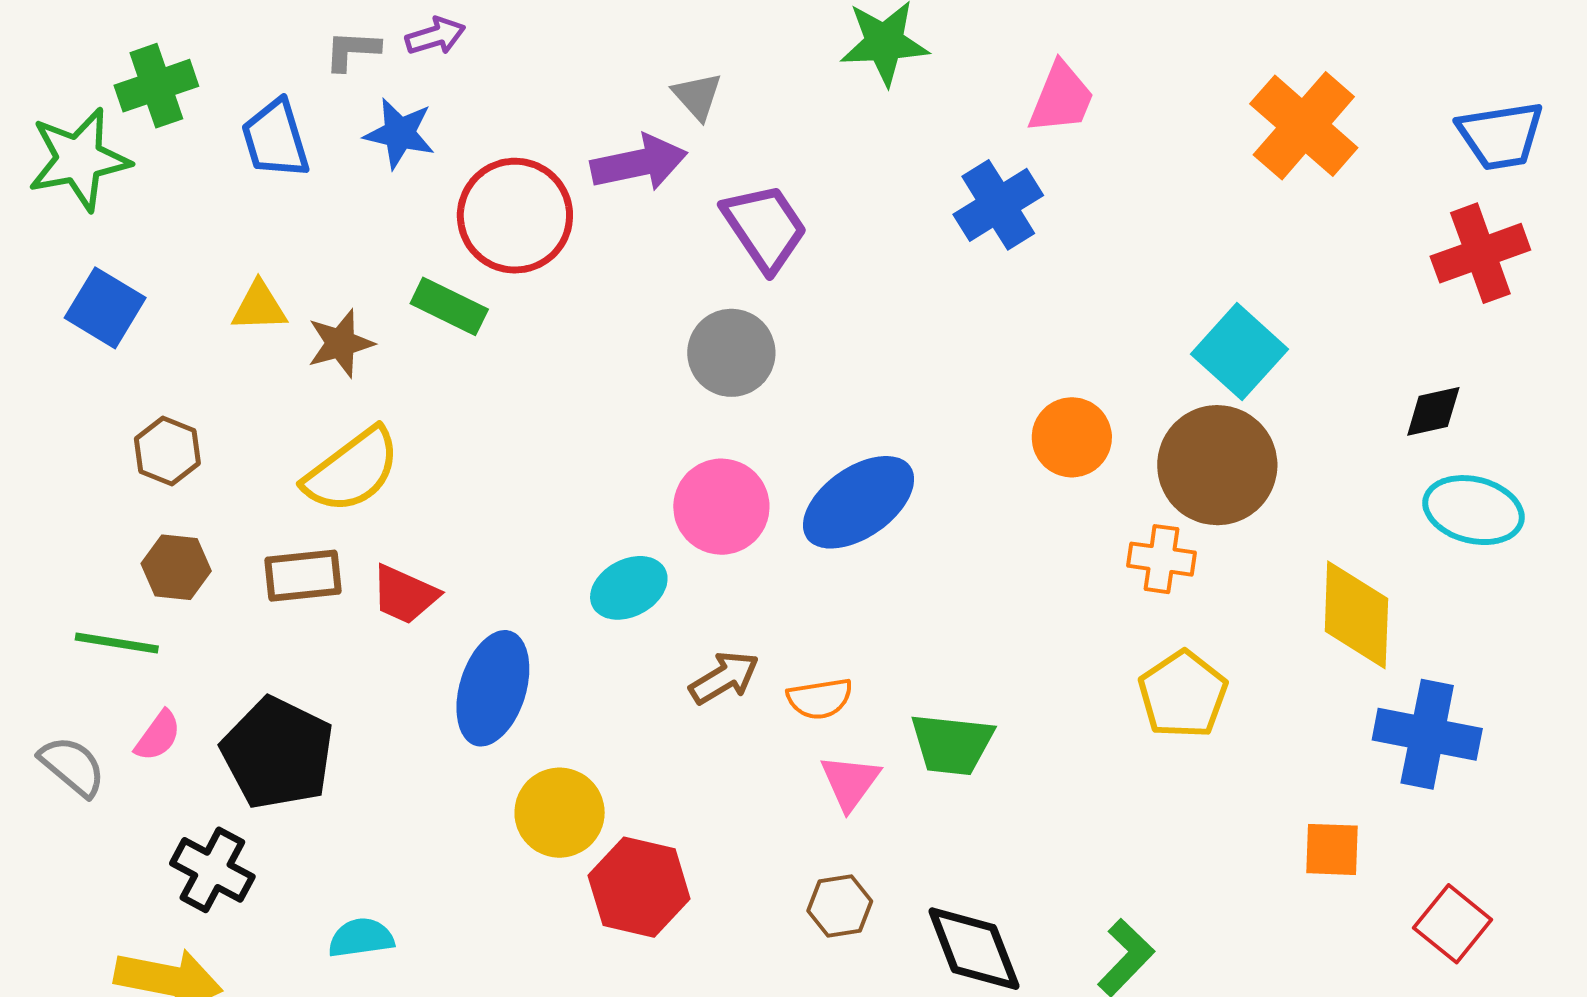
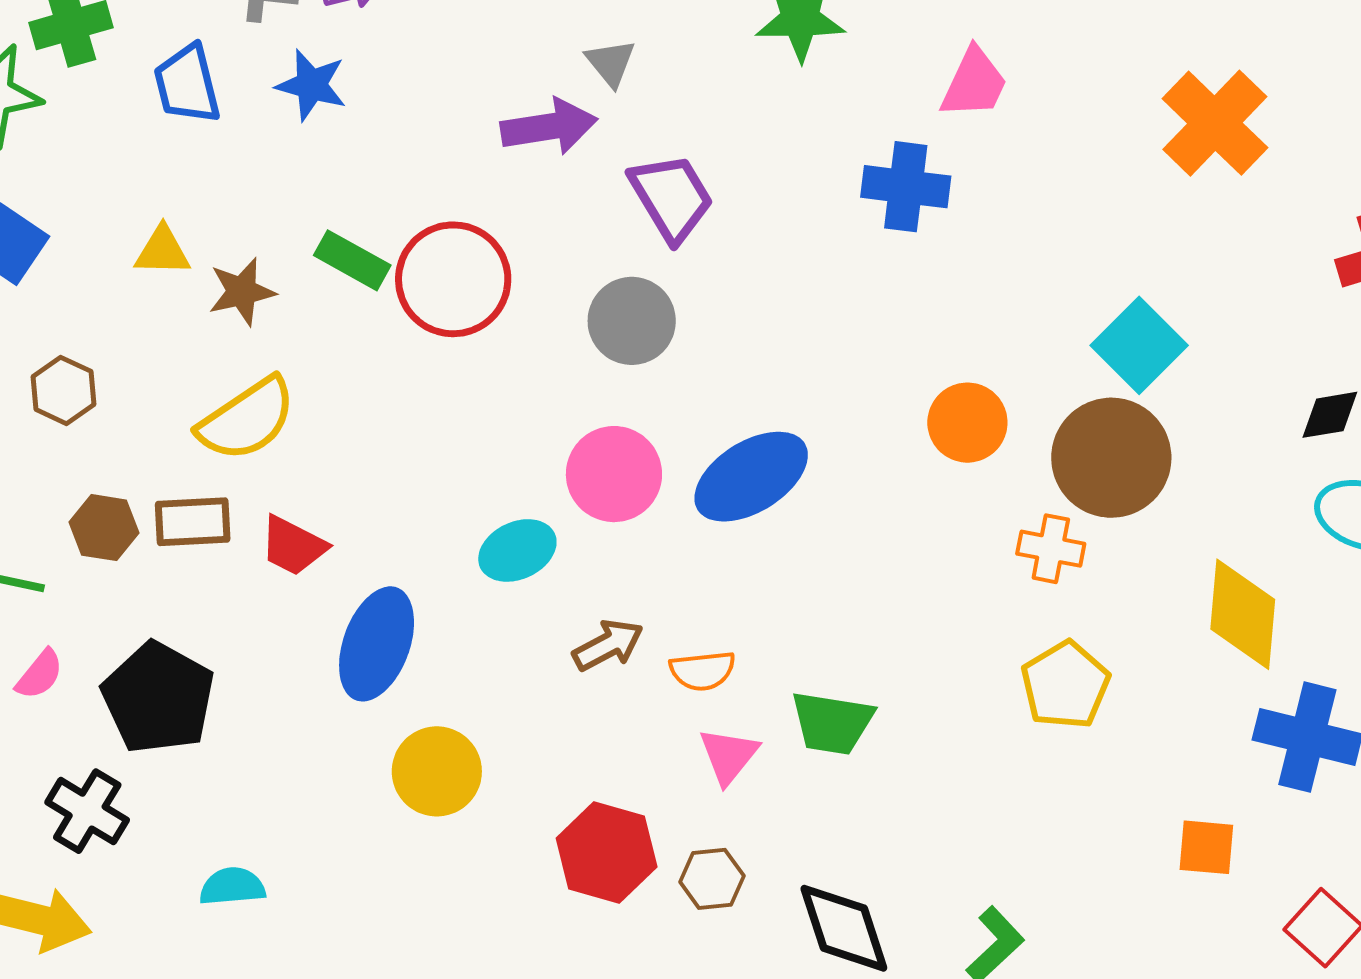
blue cross: (998, 205) -> (906, 187), turned 36
red circle: (515, 216) -> (453, 279), moved
brown hexagon: (176, 567) -> (104, 528), moved
red hexagon: (639, 887) -> (607, 852), moved

